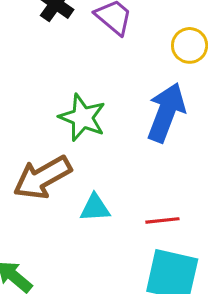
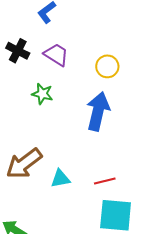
green star: (82, 118) -> (42, 94), moved, size x0.7

